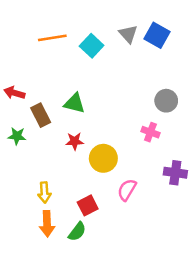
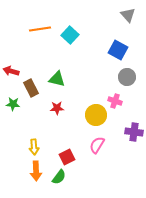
gray triangle: (128, 34) -> (128, 15), moved
blue square: (157, 35) -> (118, 50), moved
yellow circle: (103, 158) -> (96, 115), moved

